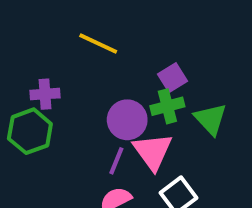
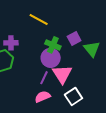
green cross: (167, 106) -> (53, 45), moved, turned 35
green triangle: (210, 119) -> (92, 49), moved

